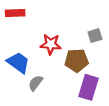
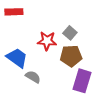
gray square: (95, 36) -> (70, 33), moved, turned -32
gray semicircle: (36, 83) -> (33, 77), turned 84

